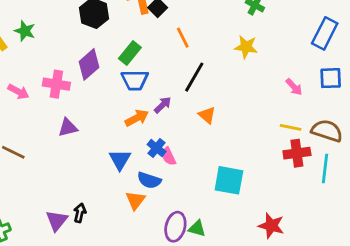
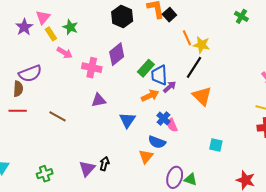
yellow star: (246, 47) -> (201, 45), moved
green rectangle: (130, 53) -> (146, 68), moved
blue trapezoid: (135, 80) -> (159, 75), moved, turned 85
pink arrow: (18, 92) -> (65, 53), moved
orange triangle: (207, 115) -> (202, 96), size x1.5
blue triangle: (120, 160) -> (127, 120), moved
cyan square: (229, 180) -> (216, 145), size x0.6

